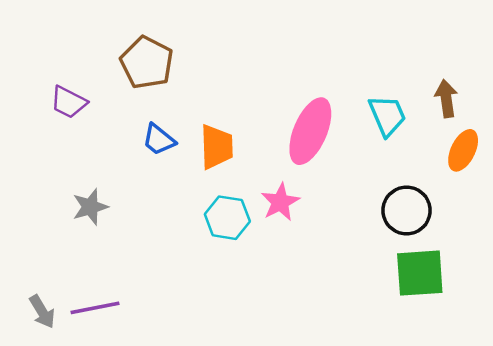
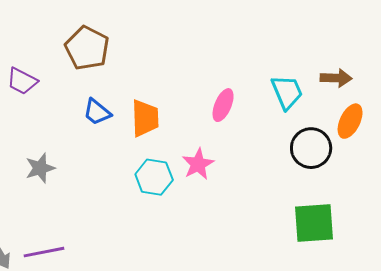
brown arrow: (446, 99) -> (336, 78), turned 100
pink ellipse: (310, 131) -> (223, 105), size x0.6
black circle: (407, 210) -> (311, 148), moved

